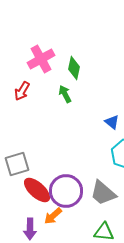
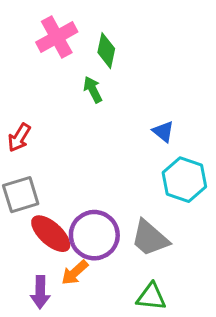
red arrow: (22, 91) -> (19, 138), moved

